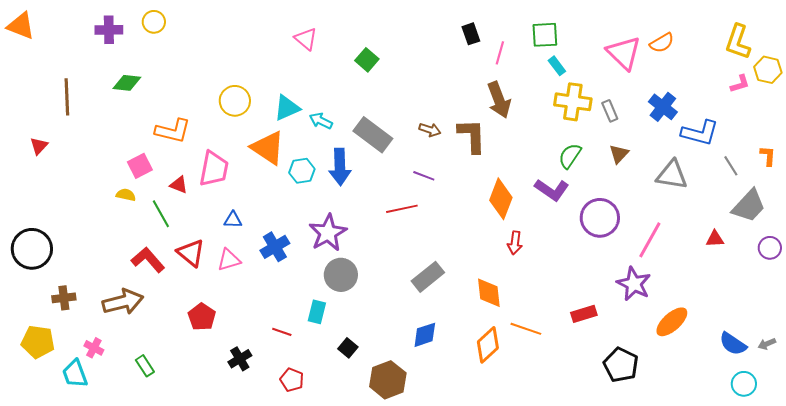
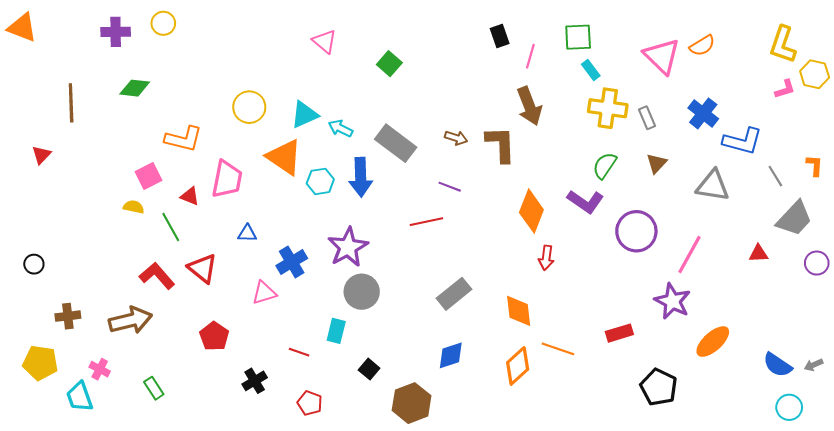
black circle: (32, 249) -> (34, 264), size x0.5
pink triangle: (229, 260) -> (264, 293), moved

